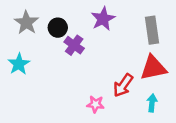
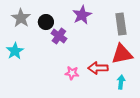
red arrow: (123, 85) -> (98, 68), turned 54
pink star: (95, 104) -> (72, 73), moved

